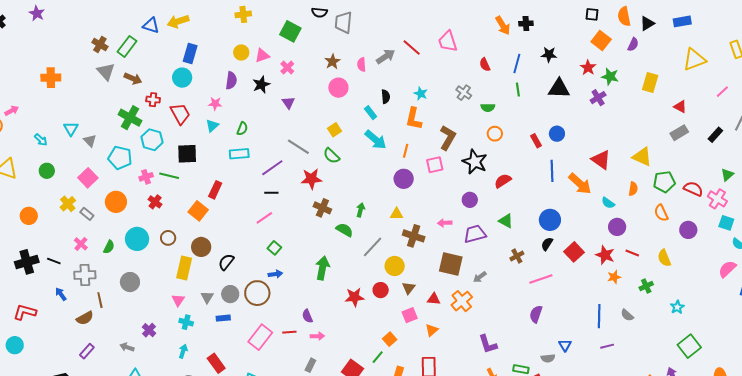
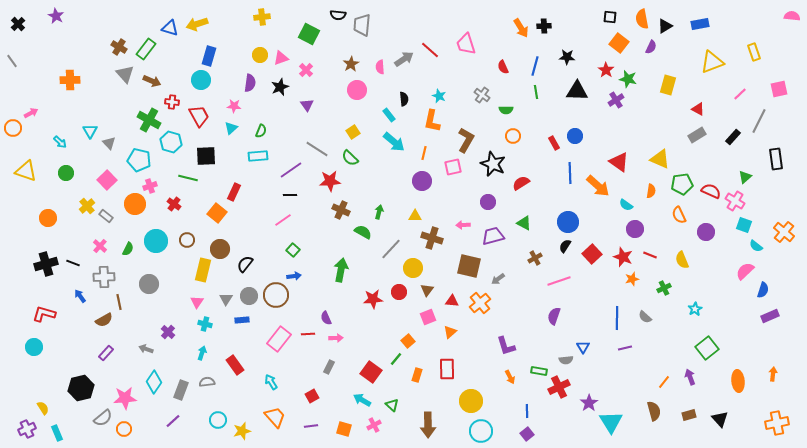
pink cross: (146, 177) -> (150, 186), moved

